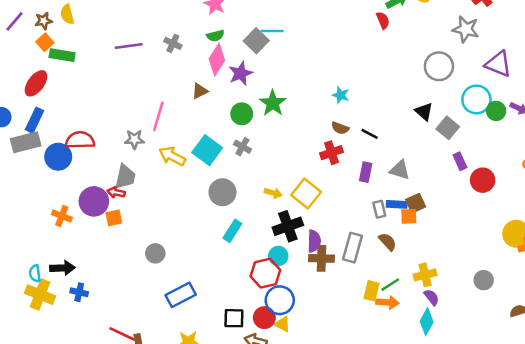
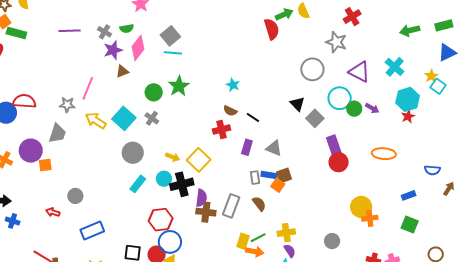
red semicircle: (383, 20) -> (272, 29), size x1.5
cyan line: (272, 31) -> (173, 53), moved
green semicircle: (215, 36) -> (127, 28), moved
purple star: (241, 73) -> (113, 50), moved
purple rectangle: (460, 161) -> (334, 146), moved, size x1.5
red arrow: (116, 192) -> (53, 212), moved
orange square: (409, 216) -> (278, 185), turned 32
cyan circle: (278, 256) -> (164, 179), moved

